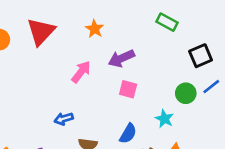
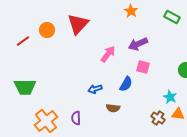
orange star: (95, 29) -> (131, 11), moved
cyan star: (164, 119) -> (170, 97), moved
blue semicircle: (128, 134) -> (126, 84), moved

